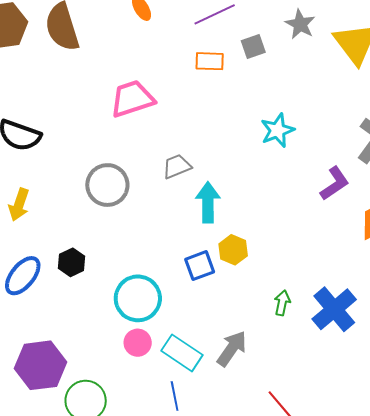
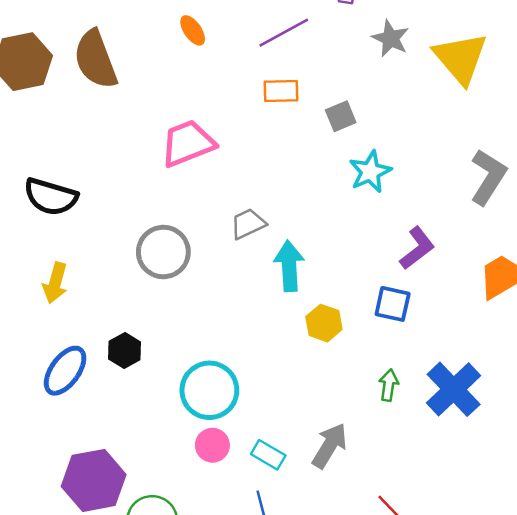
gray square: (253, 46) -> (341, 116), moved
purple L-shape: (335, 183) -> (417, 248), moved
blue square: (200, 266) -> (393, 304), moved, turned 36
cyan rectangle: (182, 353) -> (268, 455), size x0.7

